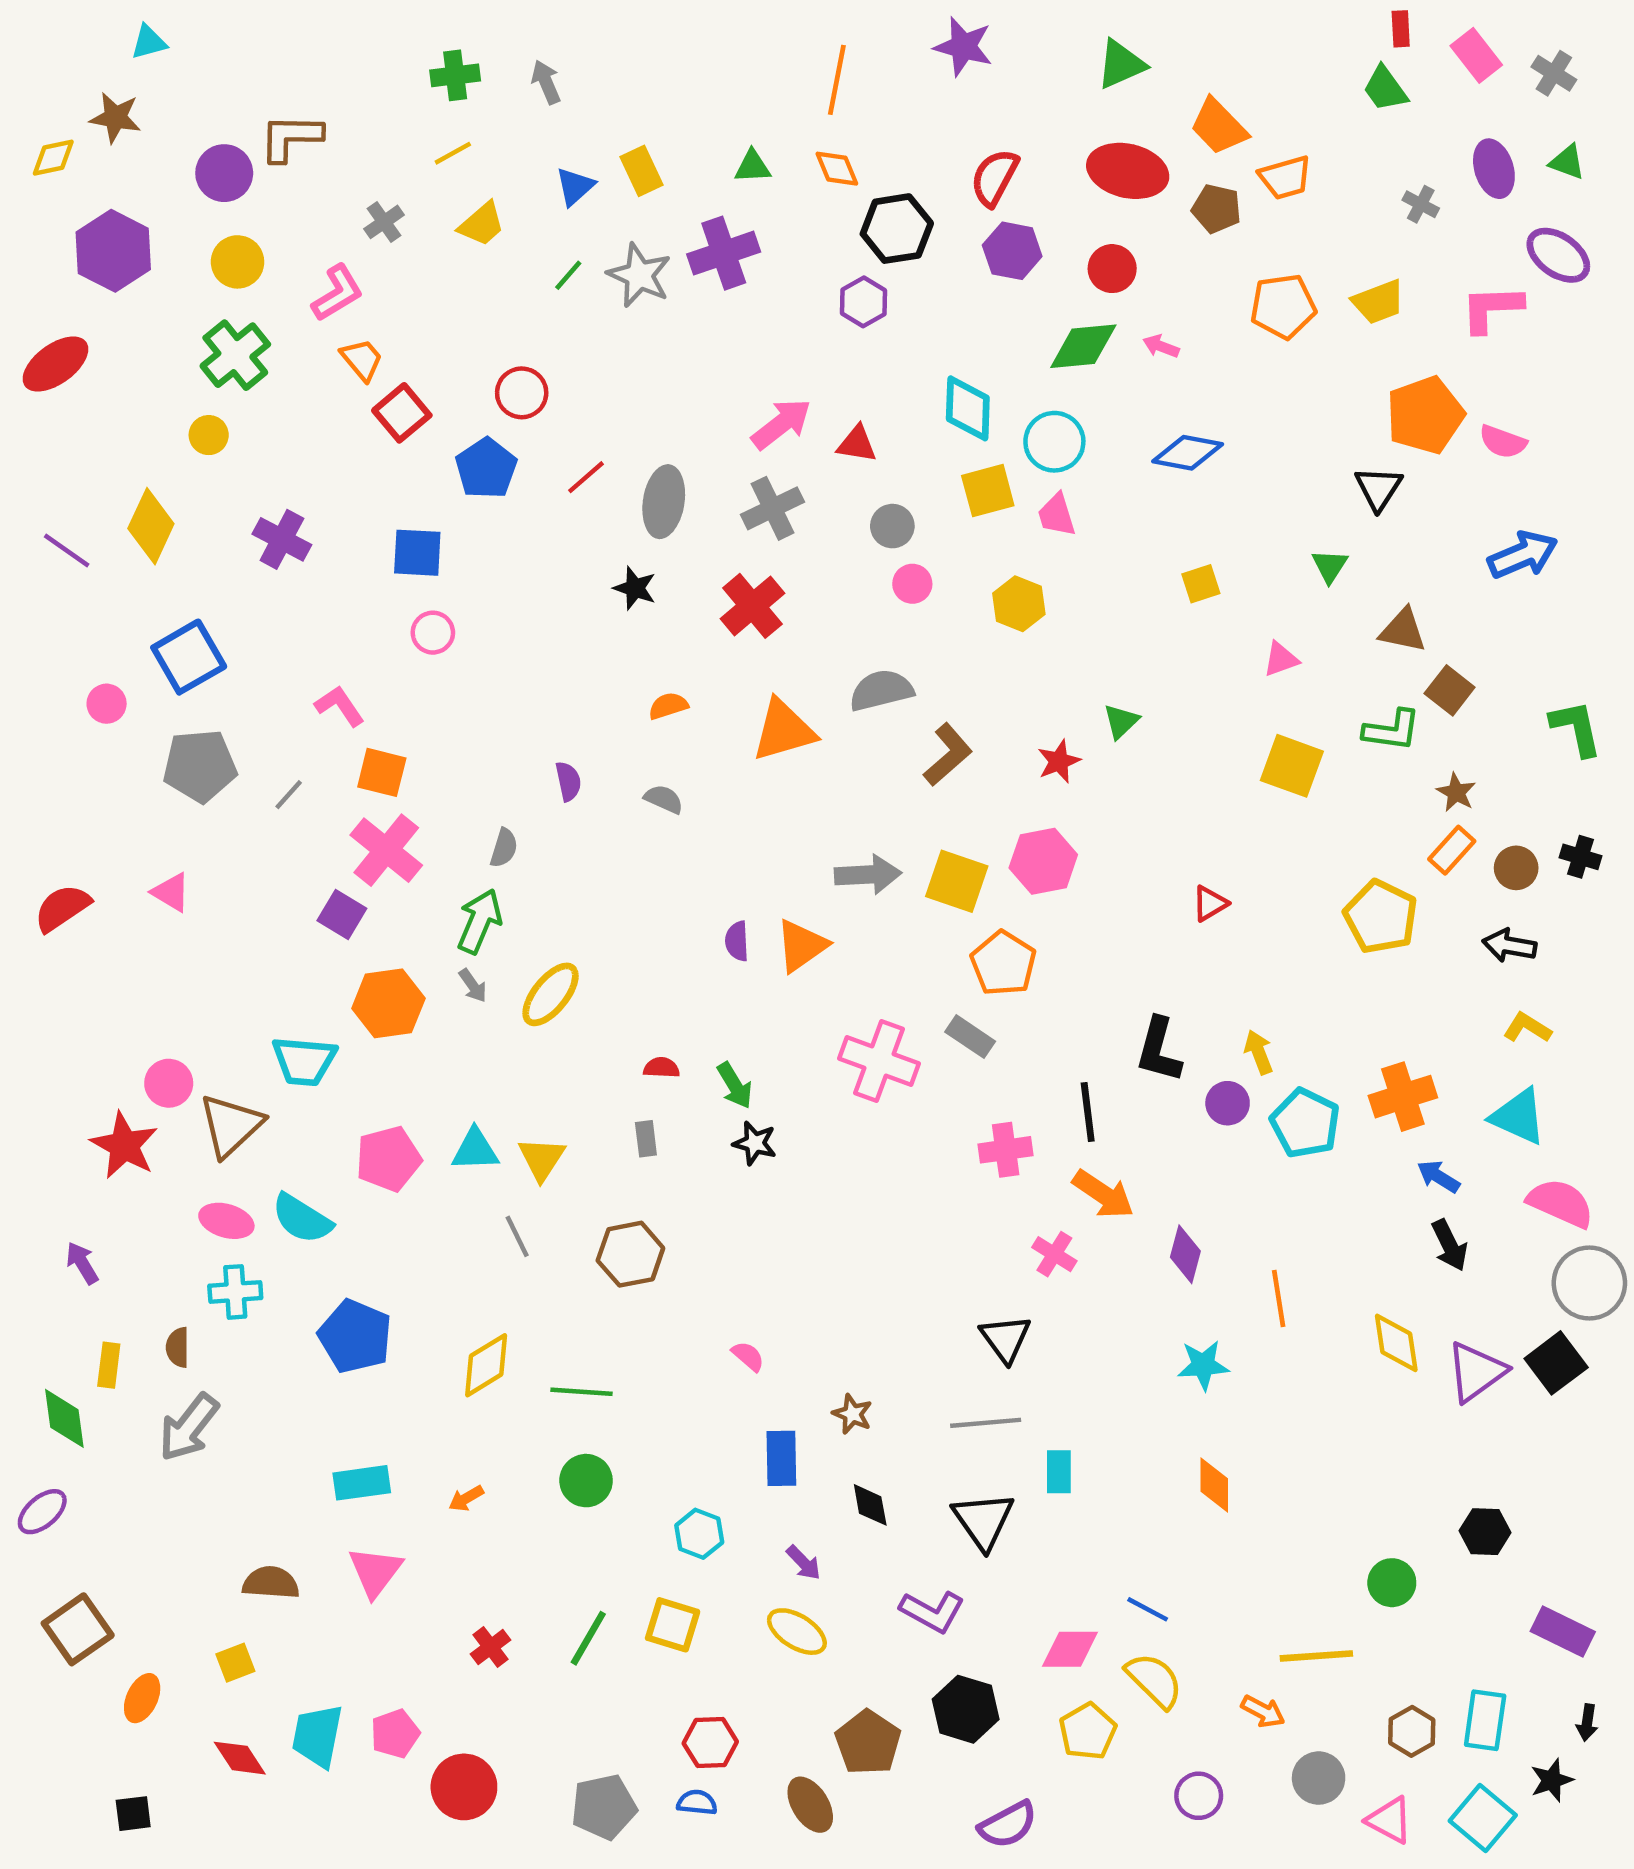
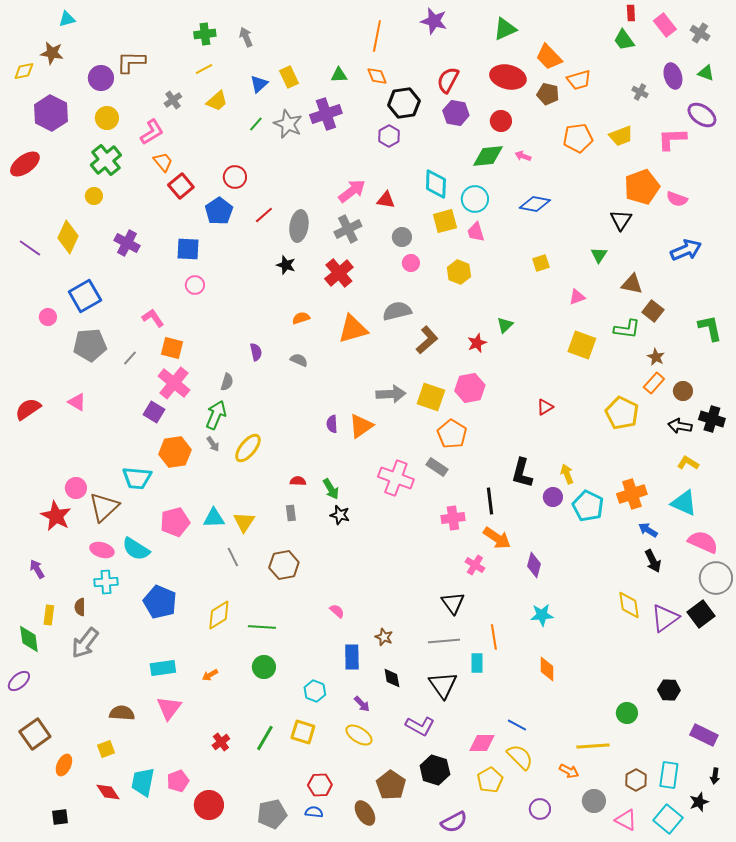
black cross: (1581, 857) -> (712, 419), moved, size x1.4
orange line: (1279, 1299) -> (494, 637), moved

